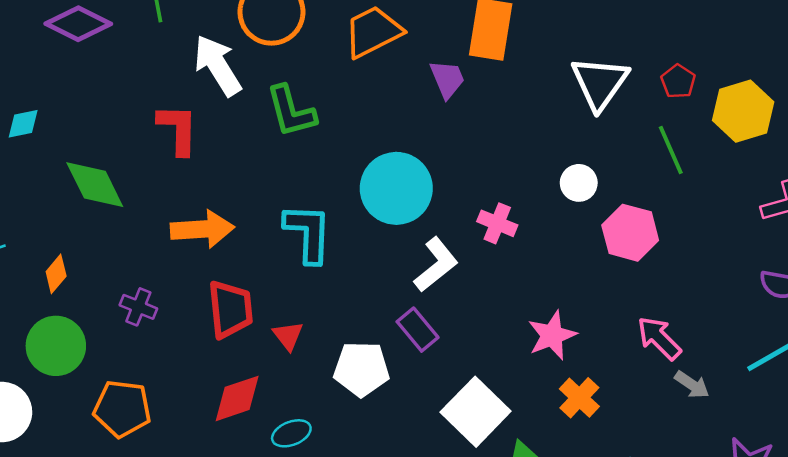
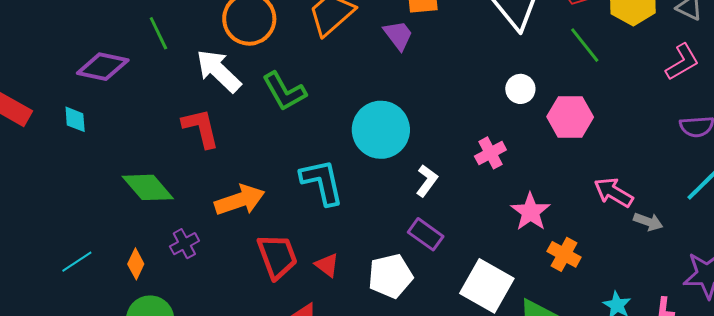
cyan diamond: (23, 124) -> (75, 119), moved, turned -68
pink cross: (497, 223) -> (490, 153), moved, turned -36
white L-shape: (436, 265) -> (427, 181), size x0.7
purple cross: (138, 307) -> (184, 244), moved, turned -36

